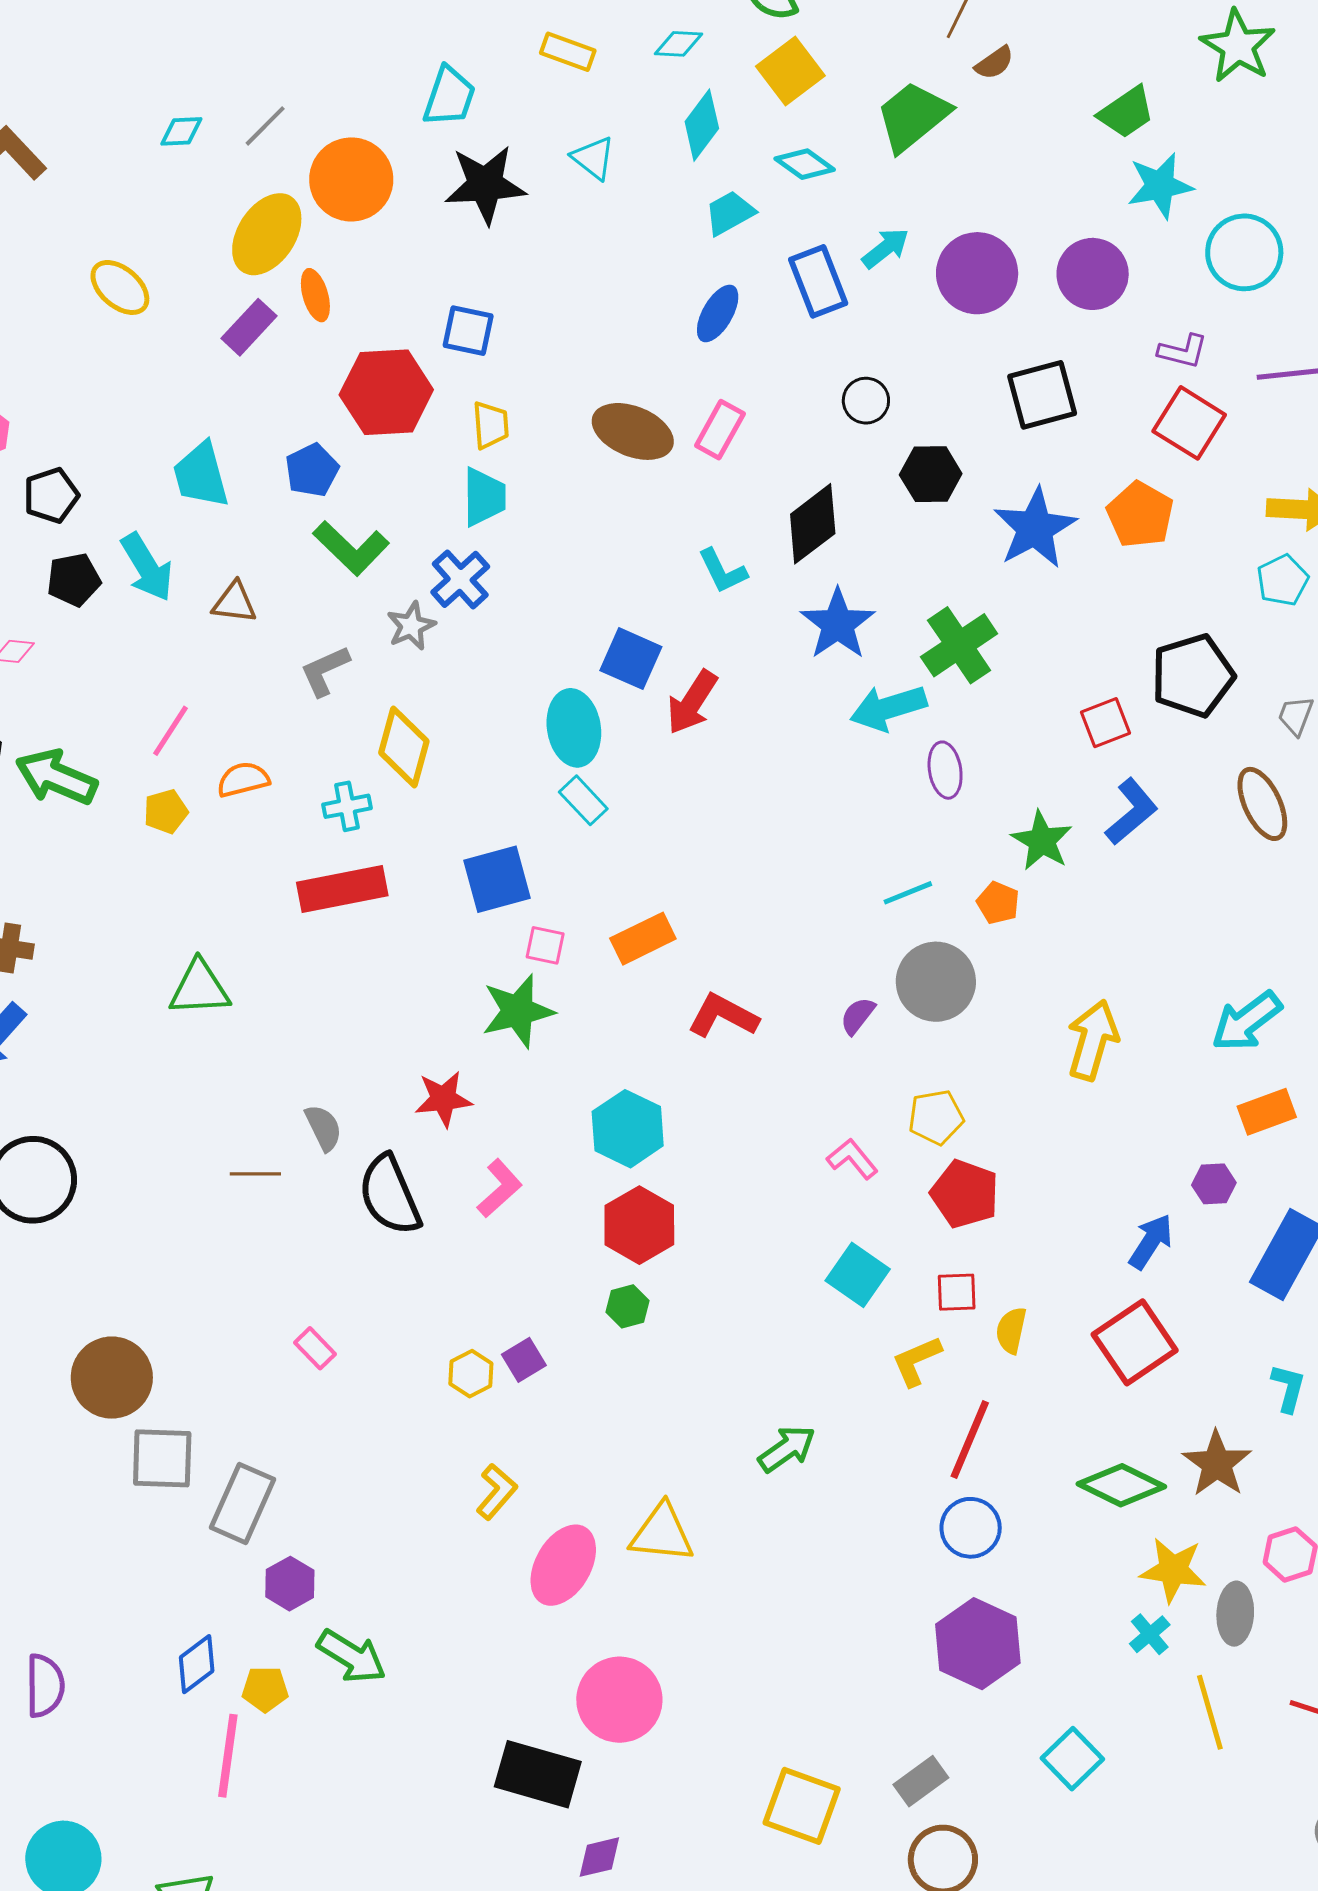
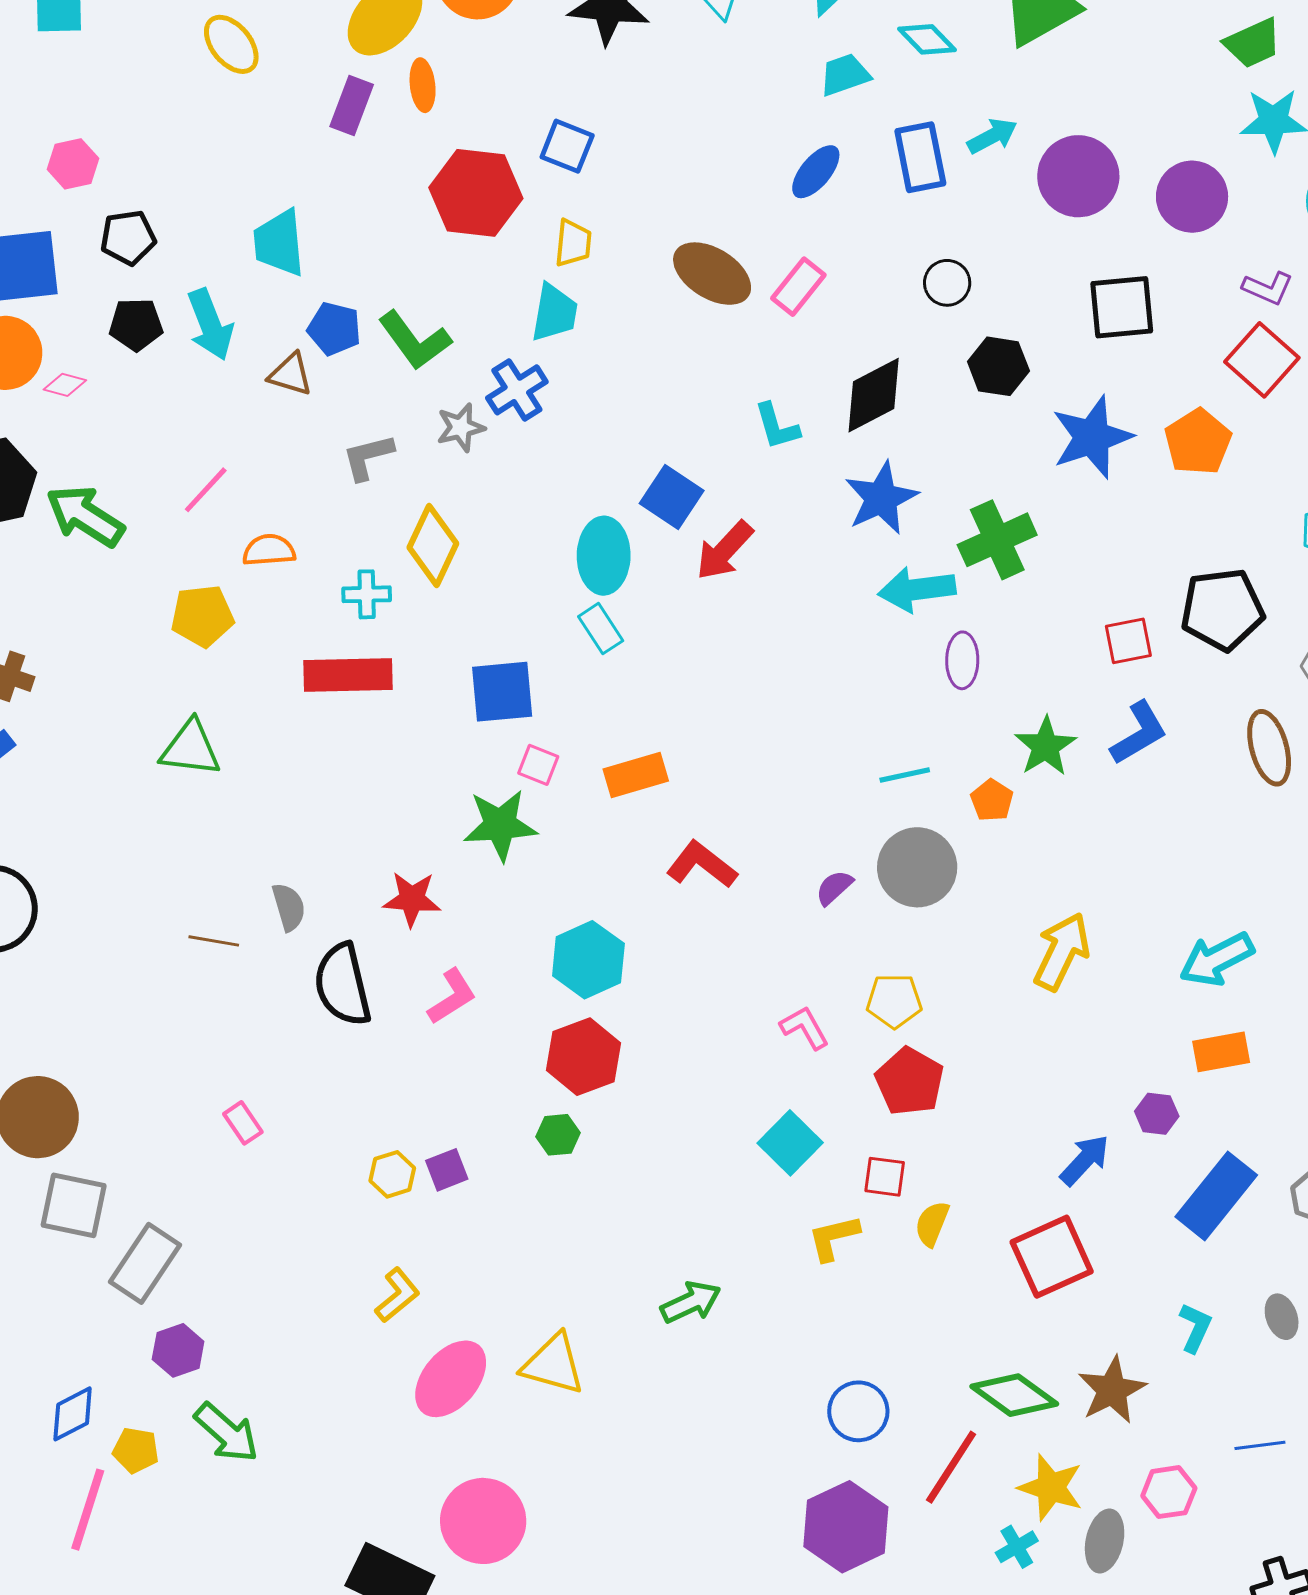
purple rectangle: (249, 327) -> (352, 105), turned -32
blue pentagon: (312, 470) -> (334, 329), moved, turned 30
yellow pentagon: (166, 811) -> (202, 616), moved, size x1.4
red line: (970, 1439) -> (951, 1467), moved

